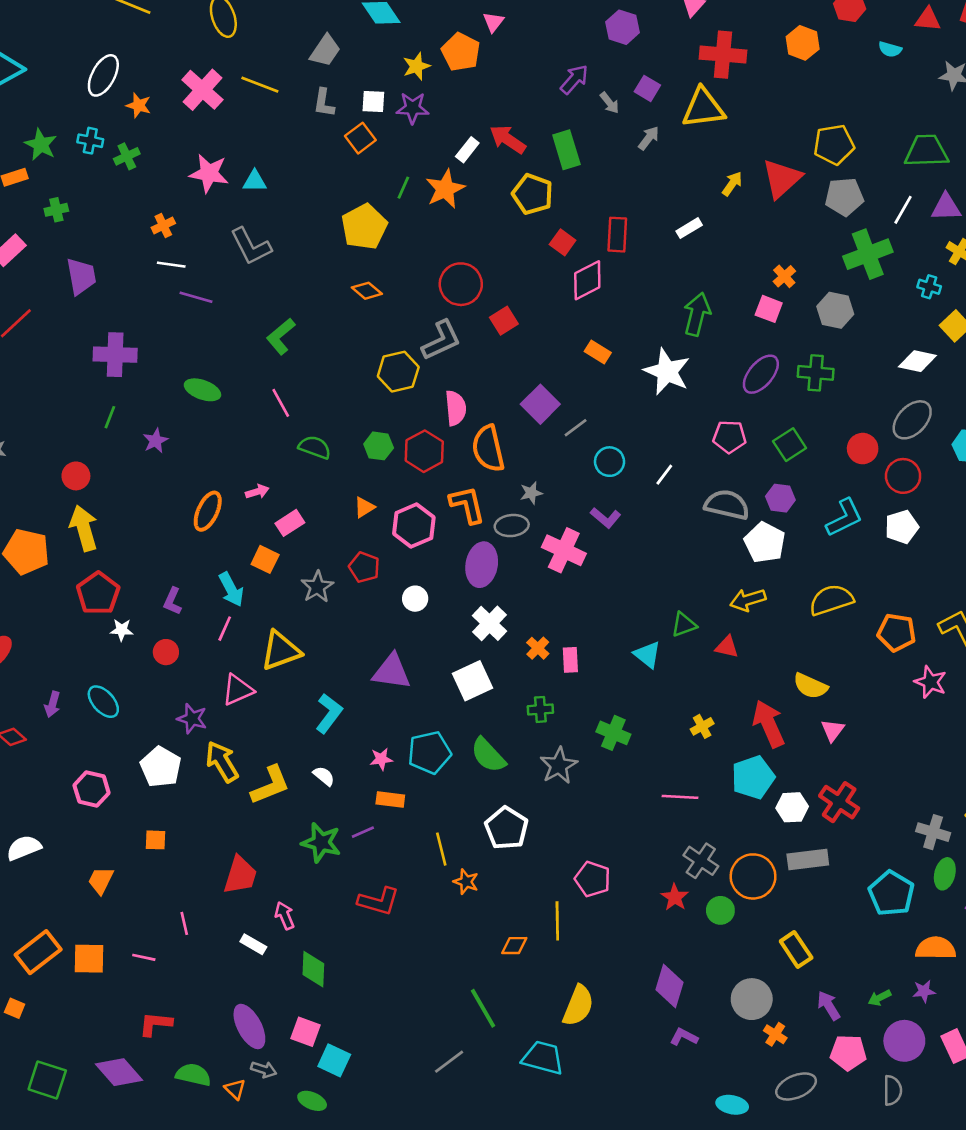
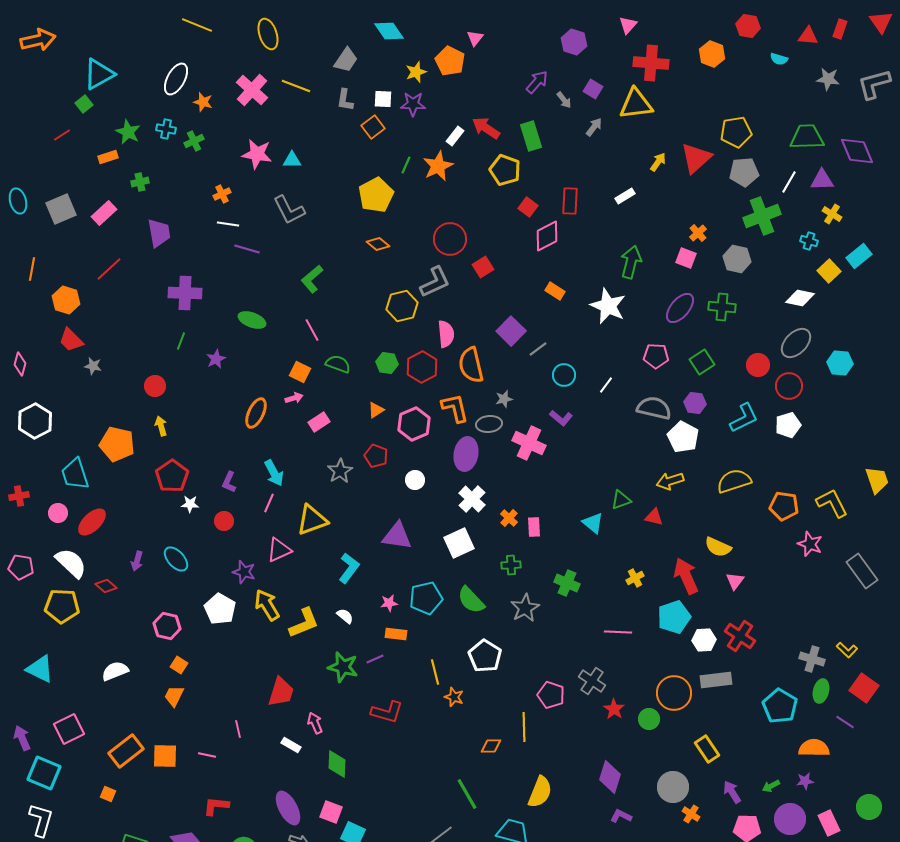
yellow arrow: (84, 528) -> (161, 426), size x0.6
orange square: (265, 559) -> (300, 372), moved
orange square: (156, 840) -> (179, 665), moved, turned 30
gray cross: (701, 861) -> (592, 681), moved

